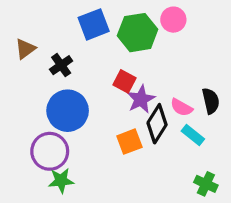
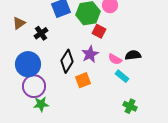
red square: (125, 81) -> (99, 31), moved
black semicircle: (211, 101) -> (133, 55), turned -84
blue circle: (68, 111) -> (28, 64), moved
black diamond: (157, 124) -> (67, 61), moved

